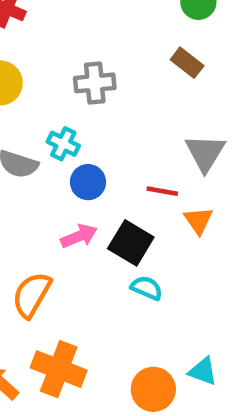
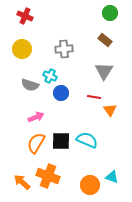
gray triangle: (205, 153) -> (104, 71), moved
pink arrow: (79, 236) -> (36, 117), moved
black square: (131, 243) -> (61, 141), moved, turned -30
cyan semicircle: (147, 288) -> (87, 140), size x1.5

